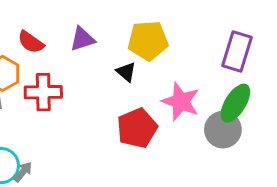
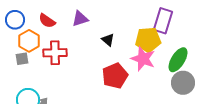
yellow pentagon: (148, 41) -> (148, 40), moved
purple rectangle: (237, 52) -> (163, 21), moved
gray circle: (223, 130) -> (183, 83), moved

